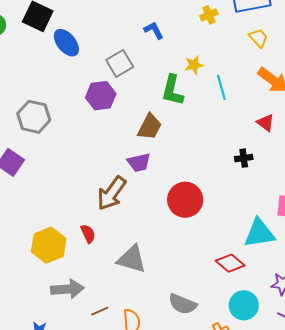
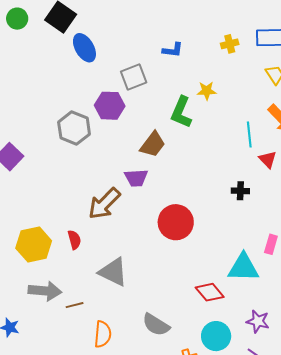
blue L-shape: (154, 30) -> (173, 50), turned 115
cyan line: (221, 87) -> (249, 134), moved
gray hexagon: (34, 117) -> (74, 128), moved
brown line: (100, 311) -> (75, 305), moved

